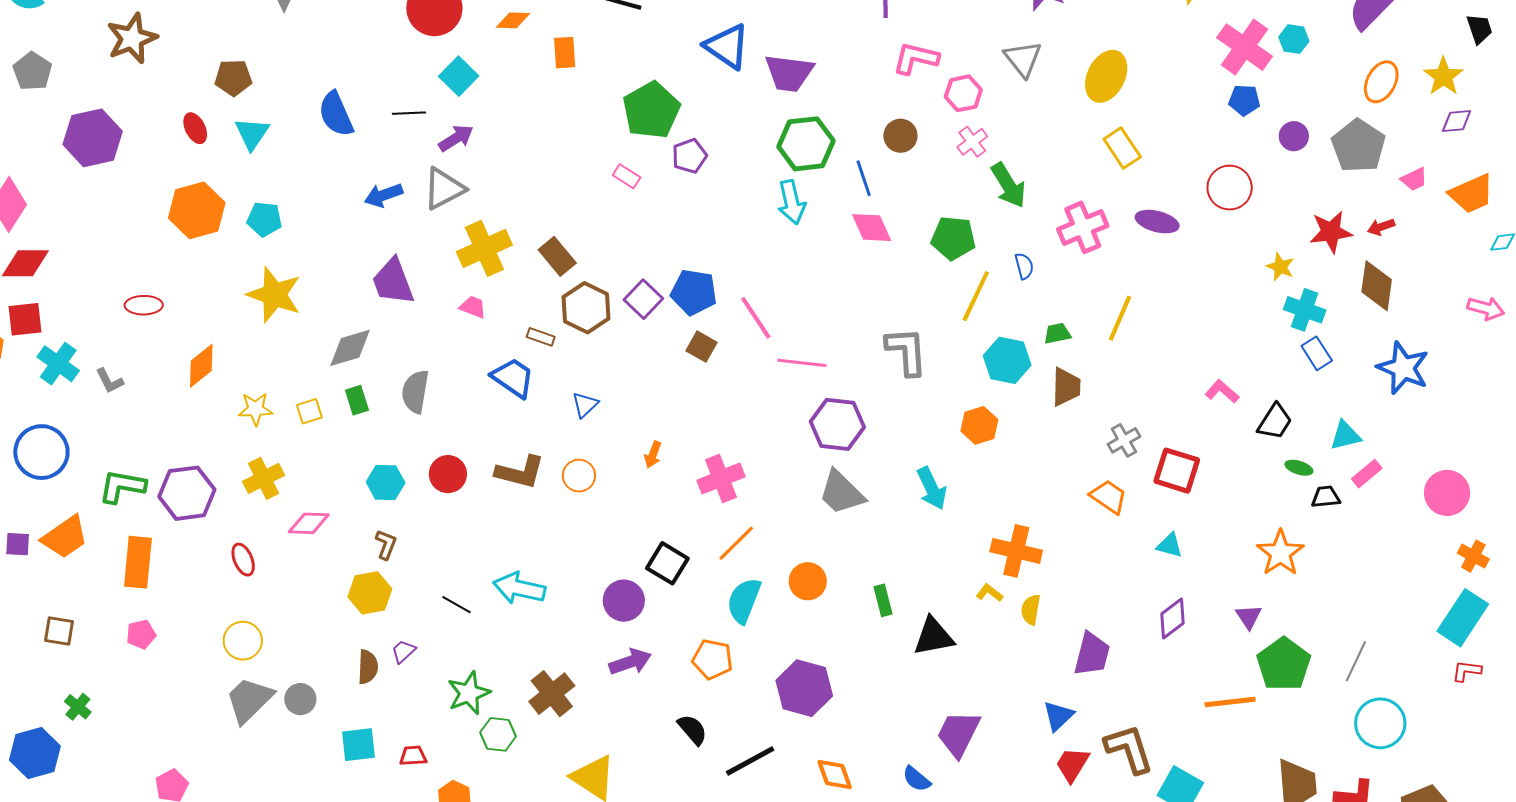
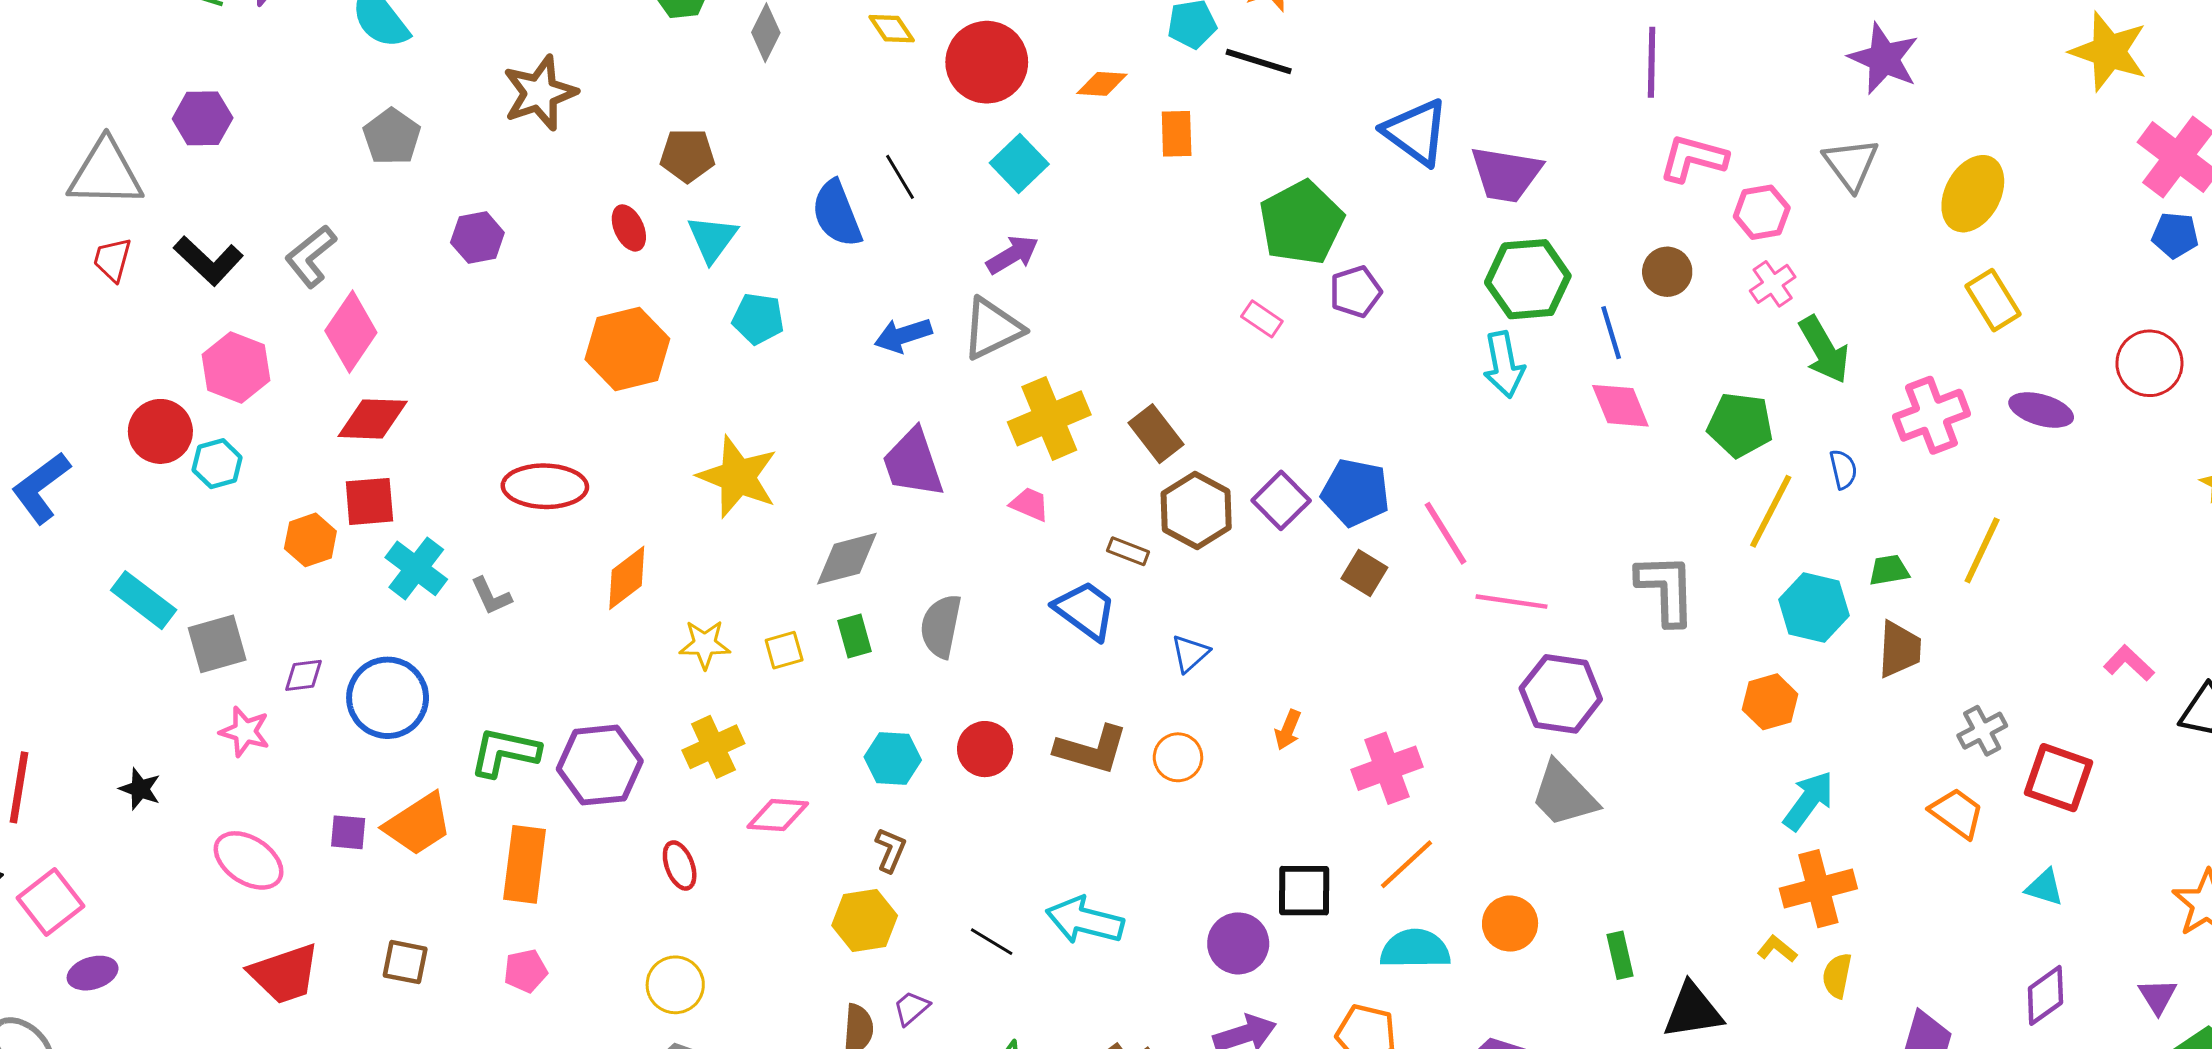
black line: (409, 113) -> (900, 177), moved, turned 60
purple hexagon: (93, 138) -> (477, 238), size x0.6
cyan pentagon: (264, 219) -> (758, 319), moved
red ellipse: (144, 305) -> (545, 486), size x1.5
cyan arrow: (932, 488) -> (1809, 801), moved, turned -120
orange cross: (1016, 551) -> (1818, 889), turned -30
black square: (667, 563) -> (1304, 891), turned -33
cyan semicircle: (744, 601) -> (1415, 949), turned 66

